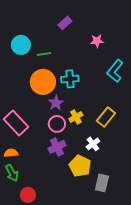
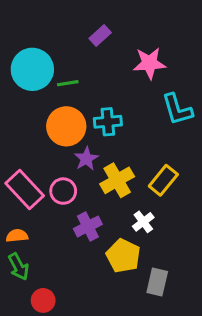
pink star: (97, 41) -> (149, 63), size x1.5
cyan circle: (21, 45) -> (32, 69), size x1.4
cyan L-shape: (115, 71) -> (177, 109), turned -55
yellow cross: (76, 117) -> (117, 180), size x1.5
pink circle: (57, 124) -> (63, 191), moved

